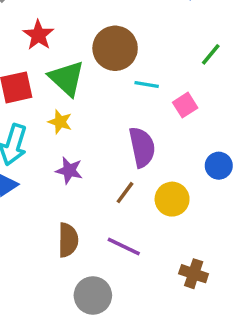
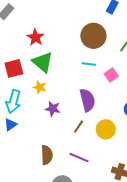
red star: (38, 35) -> (35, 37), moved
brown circle: (115, 48) -> (93, 36), moved
purple star: (69, 170) -> (53, 109), moved

